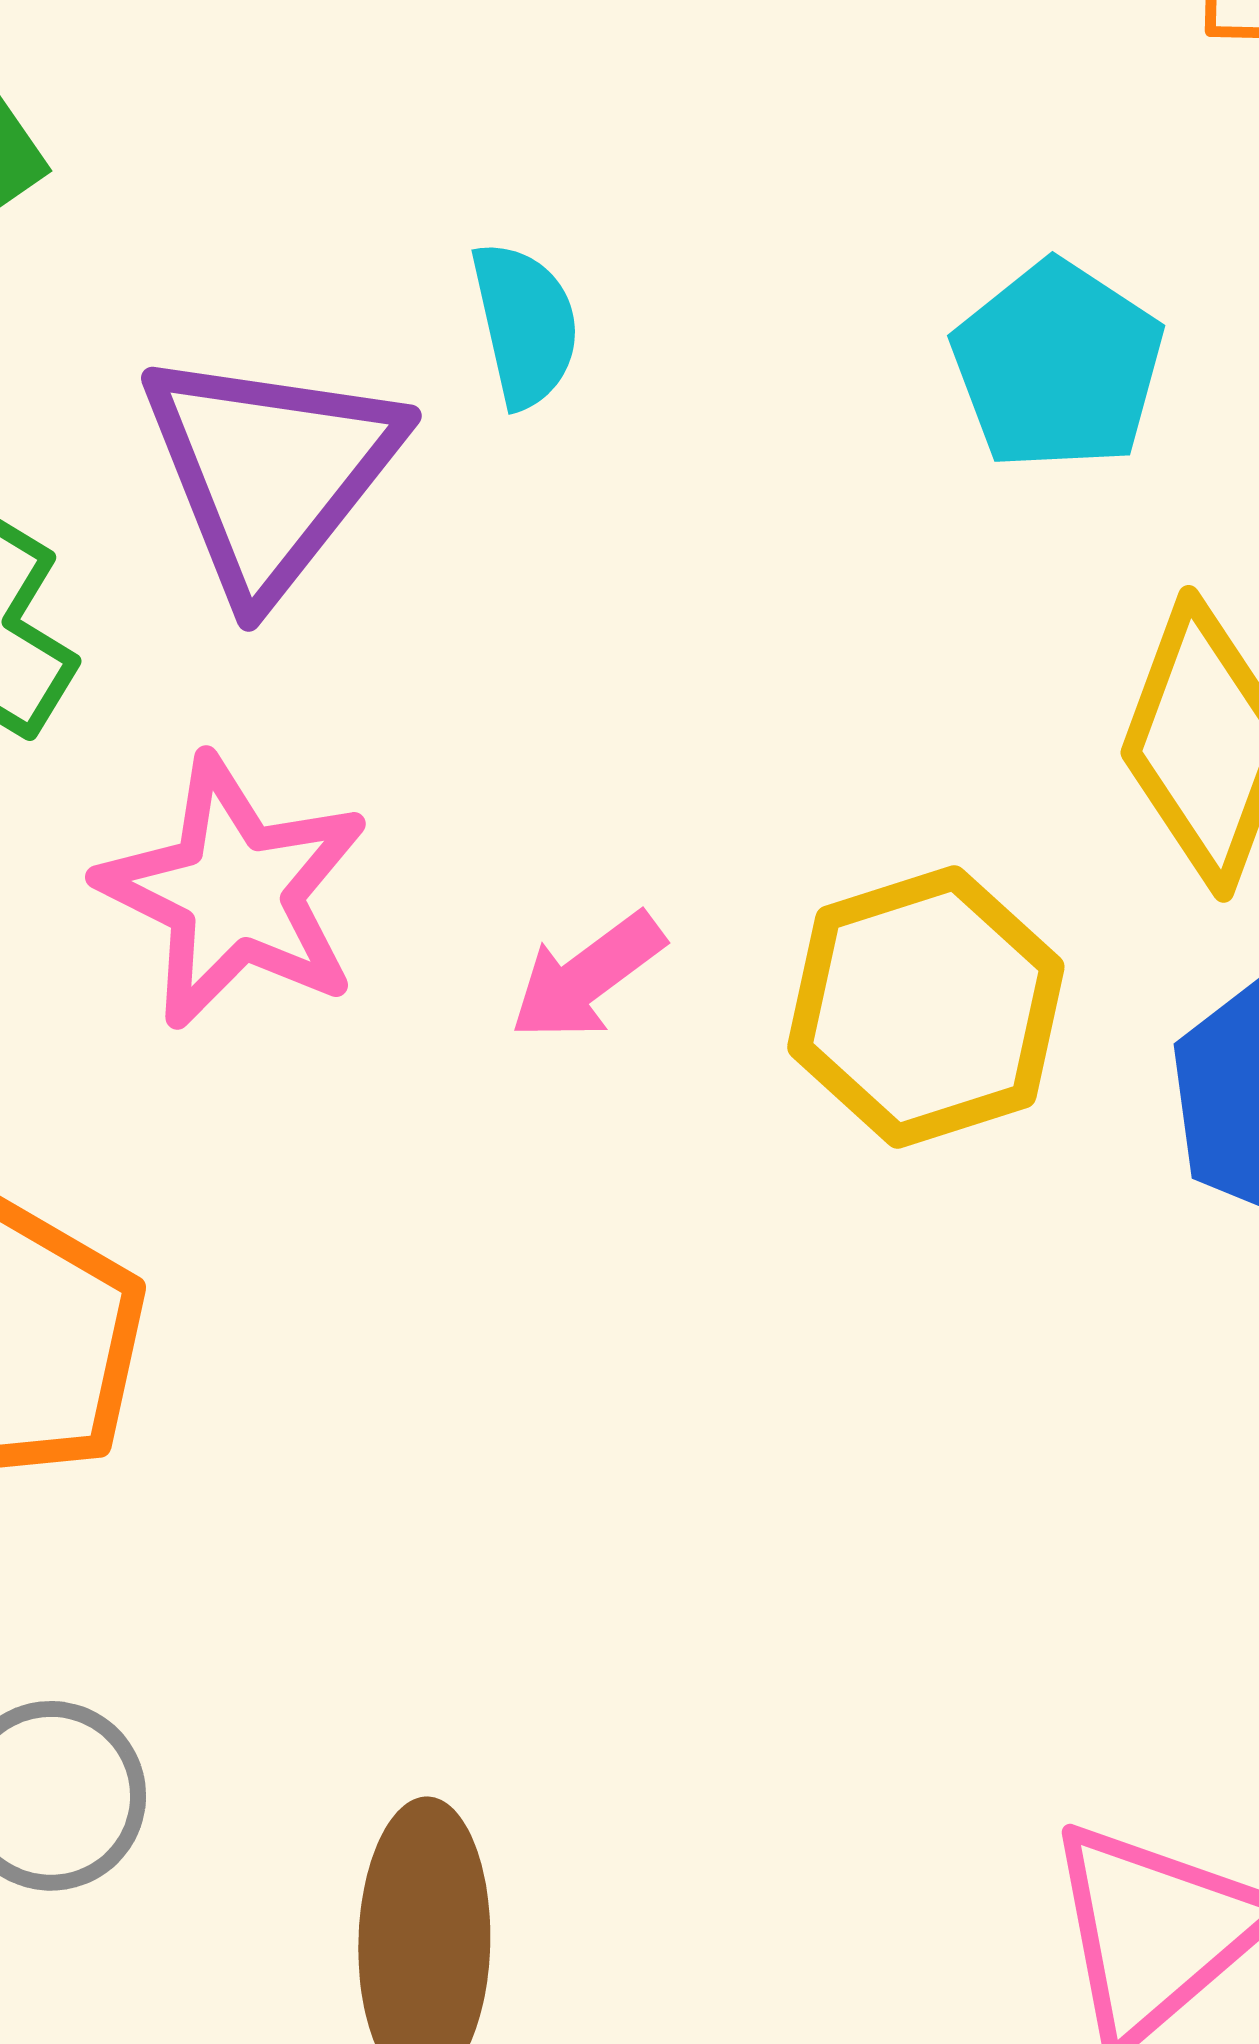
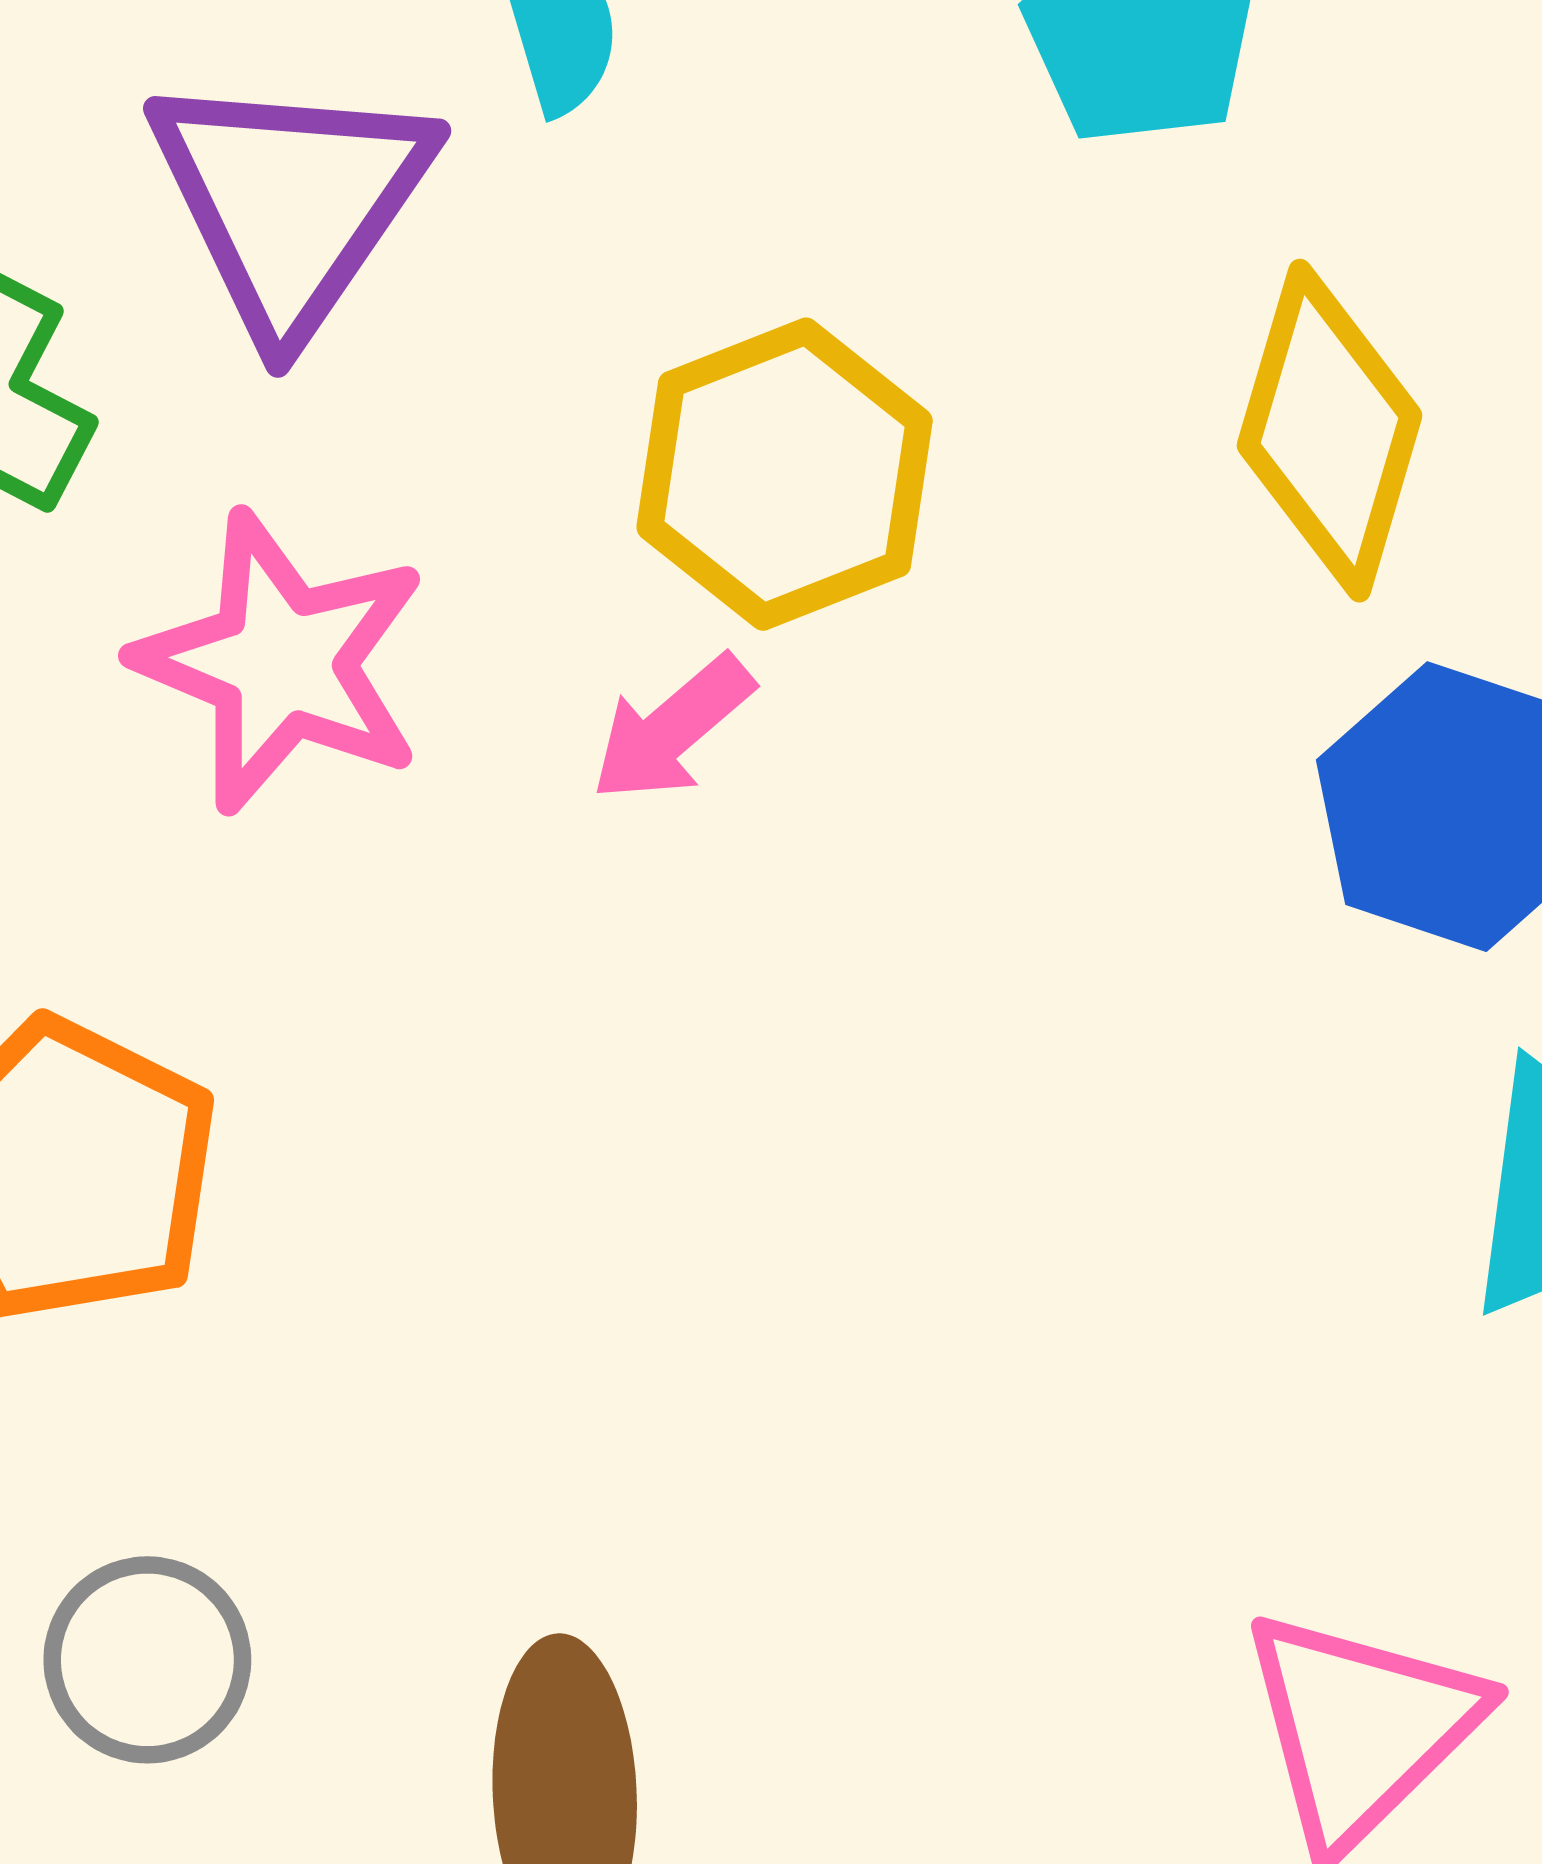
yellow hexagon: (926, 1007) -> (785, 474), moved

